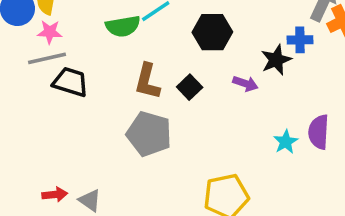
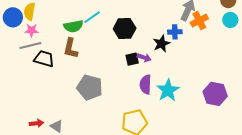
brown L-shape: (147, 81) -> (71, 48), moved
black square: (190, 87) -> (132, 59), moved, turned 32
purple semicircle: (319, 132) -> (146, 84), moved
cyan star: (286, 142) -> (168, 90), size x1.6

